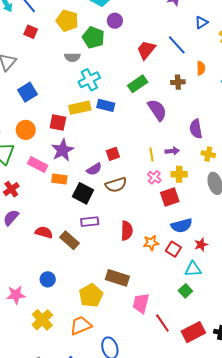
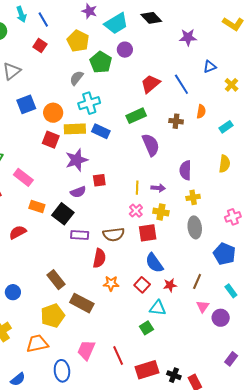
gray semicircle: (72, 57) -> (77, 78), turned 119
orange circle: (26, 130) -> (53, 113), moved
purple star: (63, 150) -> (77, 160), moved
yellow cross: (208, 154) -> (193, 197), turned -32
orange rectangle: (59, 179) -> (37, 206), moved
brown semicircle: (116, 185) -> (114, 234), moved
purple rectangle: (90, 222) -> (80, 235), moved
blue semicircle: (182, 226) -> (154, 263), turned 60
red semicircle: (44, 232) -> (18, 232), moved, turned -54
brown rectangle: (70, 240) -> (56, 280), moved
orange star: (151, 243) -> (111, 283), moved
pink trapezoid: (141, 303) -> (86, 350), moved

